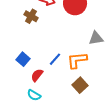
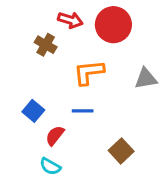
blue line: (55, 59) -> (83, 111), turned 48
orange L-shape: (77, 60) -> (89, 72), moved

